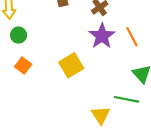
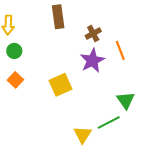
orange line: (132, 37) -> (120, 50), moved
green line: (126, 99) -> (109, 122), turned -45

